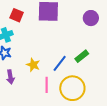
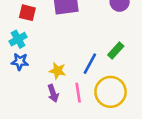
purple arrow: (10, 77) -> (53, 93), moved

